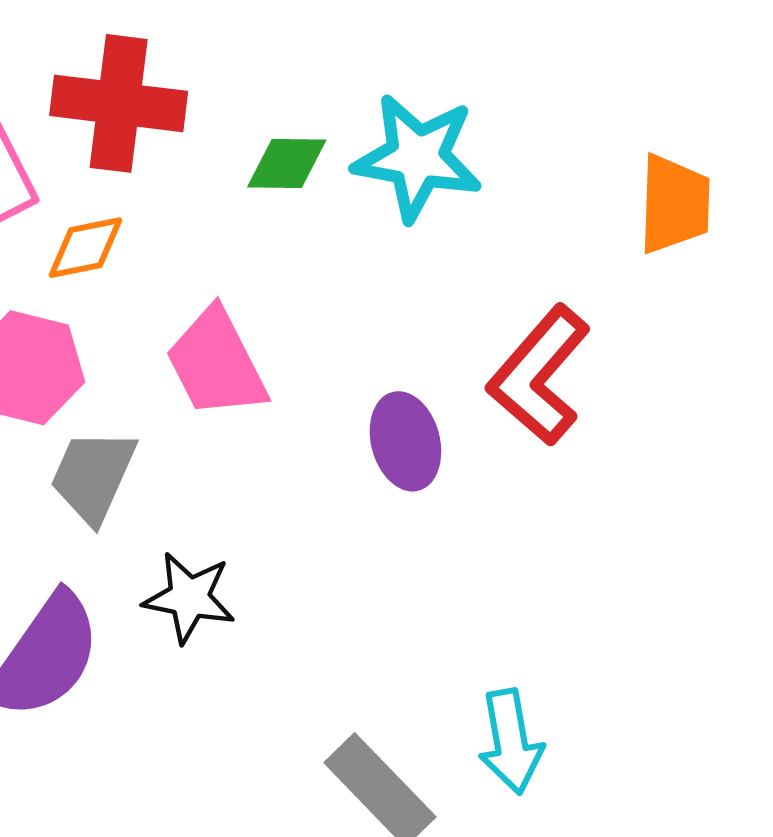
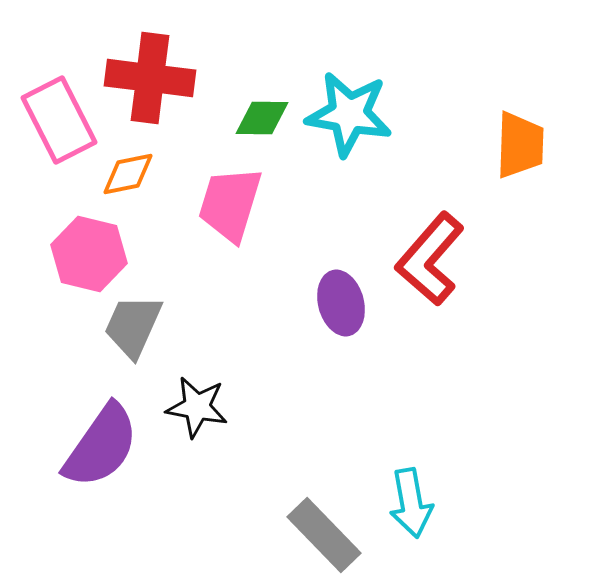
pink trapezoid: (216, 363) -> (230, 204), moved, turned 44

